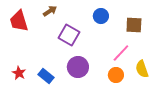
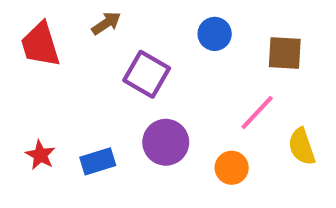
orange circle: (116, 75) -> (232, 168), moved
blue rectangle: (46, 76) -> (98, 161), turned -56

